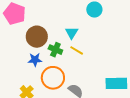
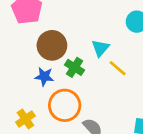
yellow line: (77, 50) -> (118, 68), moved

